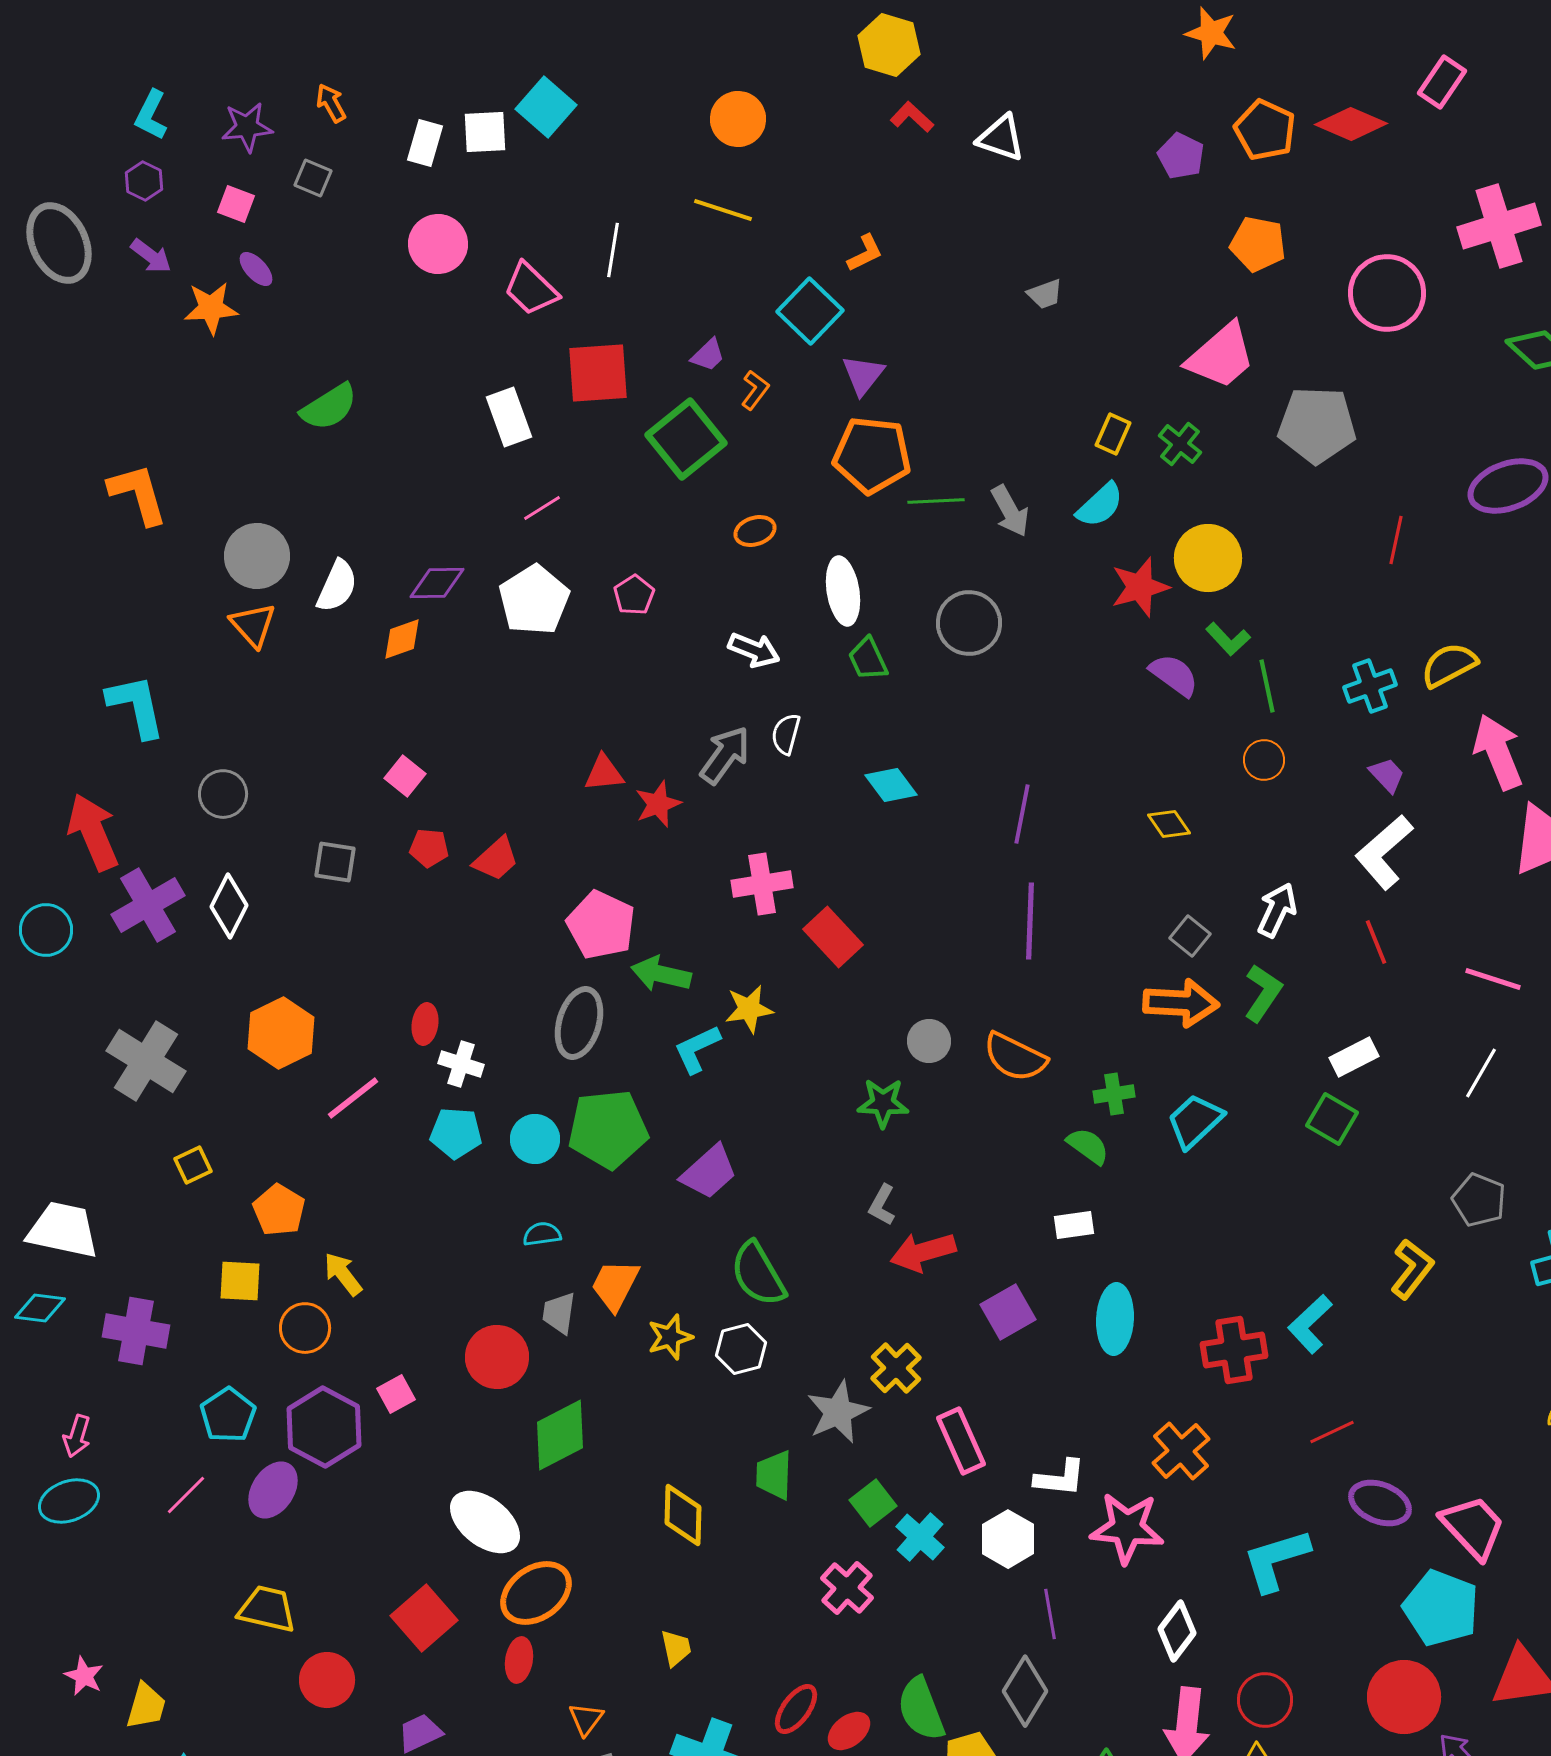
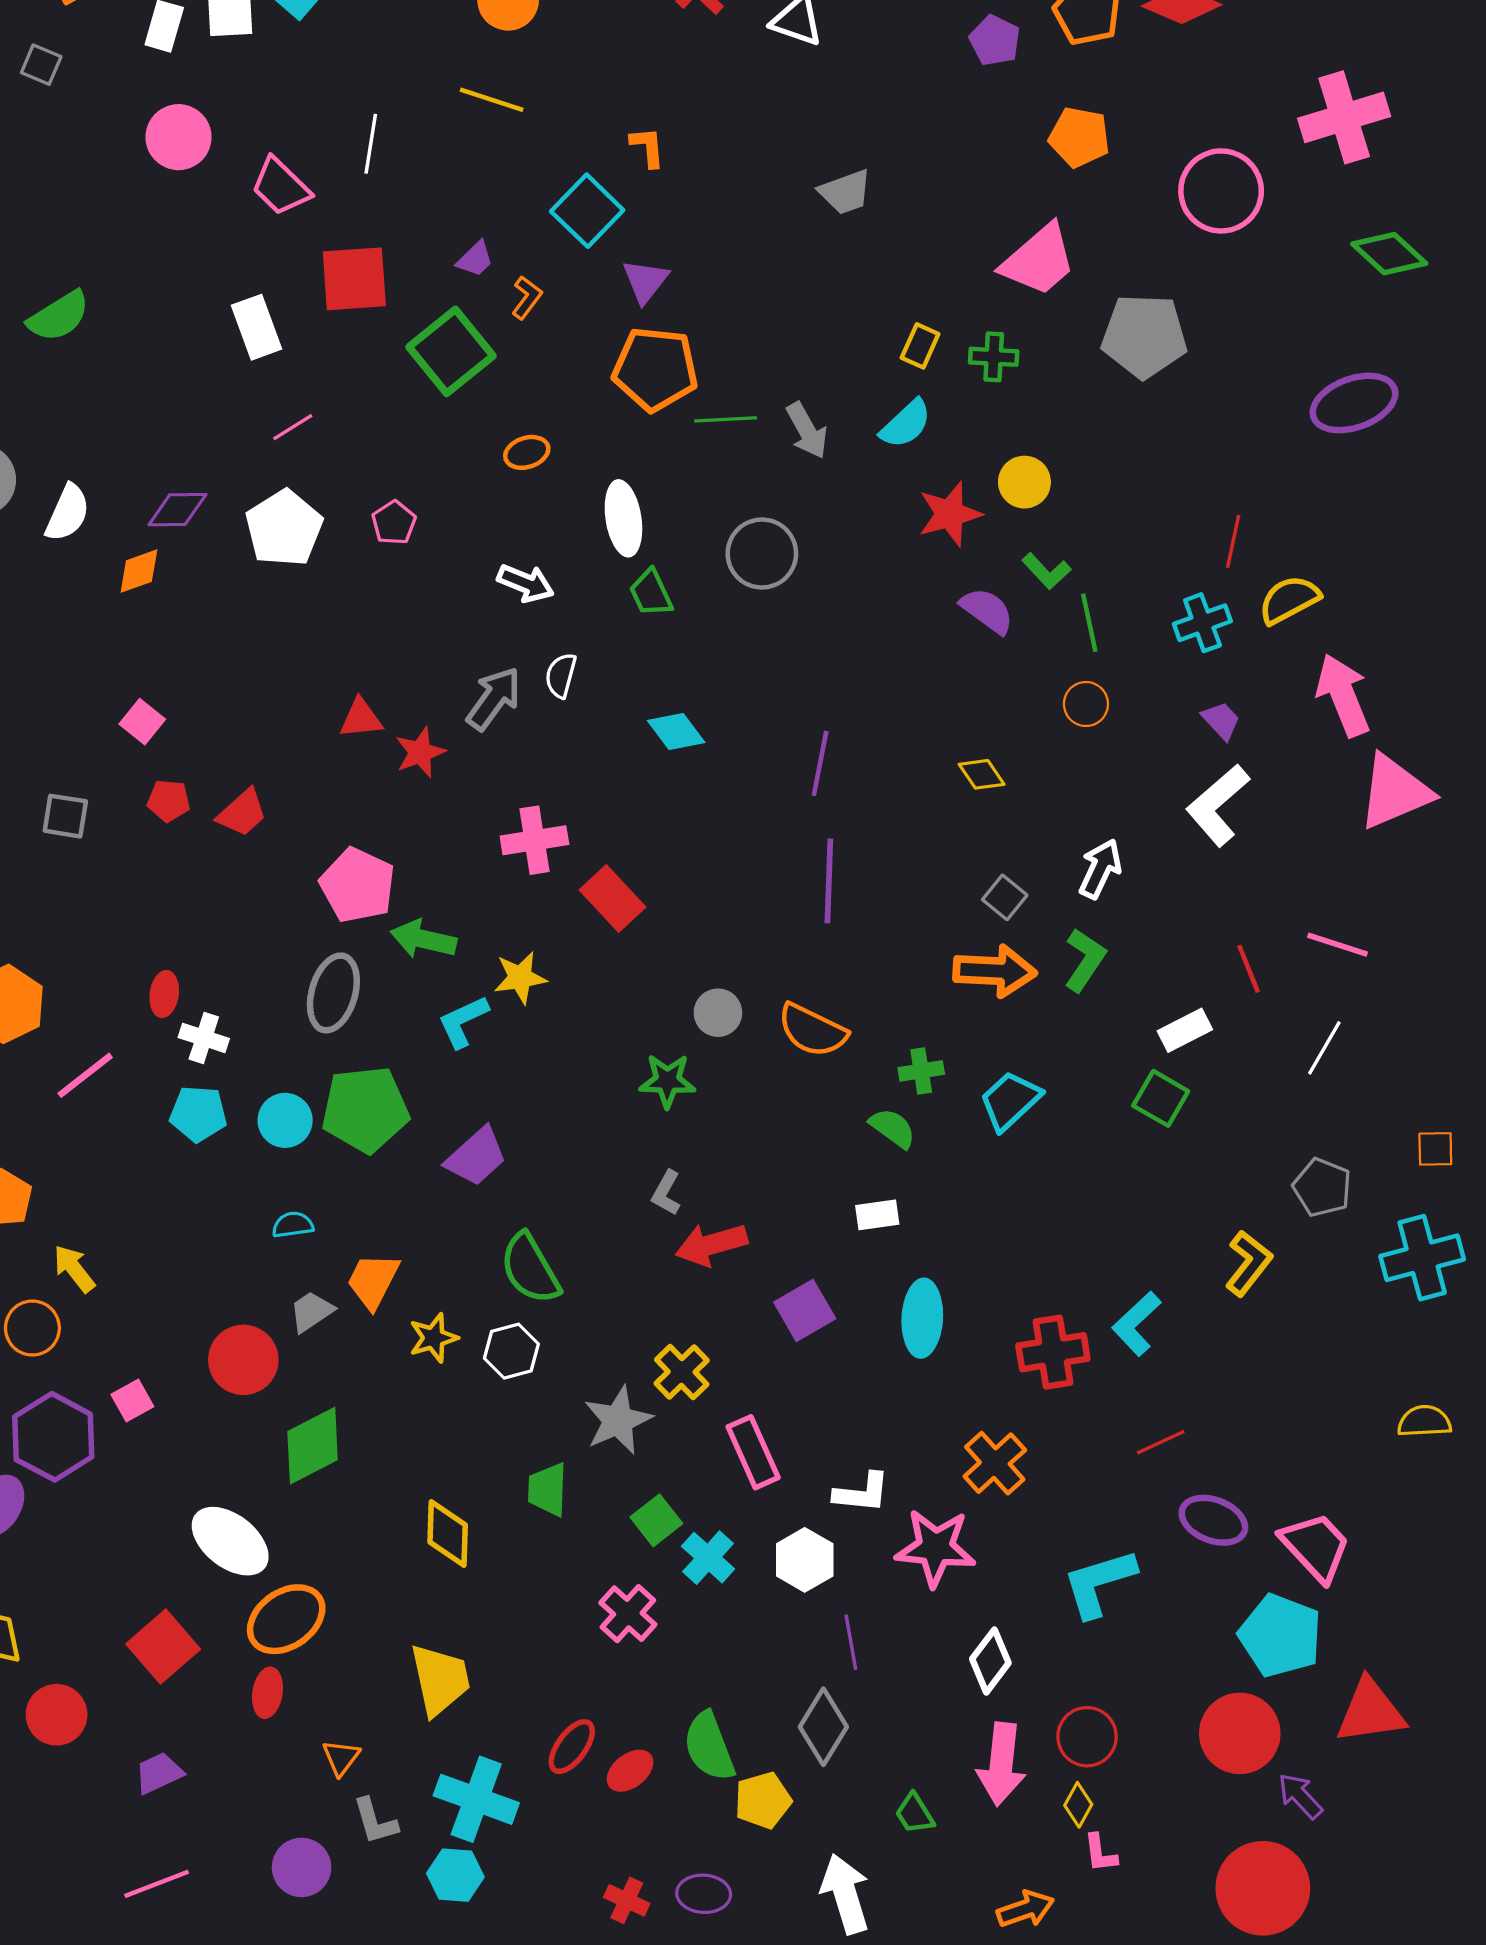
orange L-shape: (865, 253) -> (648, 147), turned -69
gray trapezoid: (1045, 294) -> (845, 192), size x1.4
green cross: (1180, 444) -> (994, 357), turned -36
red line: (1396, 540) -> (1233, 541), moved
yellow circle: (1208, 558) -> (1024, 482), size x0.7
red line: (1376, 942) -> (1249, 969), moved
gray trapezoid: (559, 1313) -> (311, 1312), turned 48
yellow trapezoid: (676, 1648) -> (440, 1680), size x1.8

